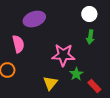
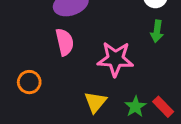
pink semicircle: (18, 44) -> (65, 42), moved
green star: (76, 74) -> (135, 107), moved

